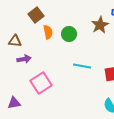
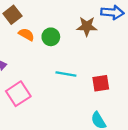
brown star: (100, 25) -> (87, 26), turned 30
orange semicircle: (48, 32) -> (26, 34), turned -48

